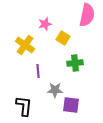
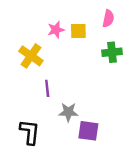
pink semicircle: (87, 15) -> (108, 19), size x0.6
yellow square: (63, 38) -> (78, 31), moved, turned -32
green cross: (75, 63) -> (112, 52), moved

